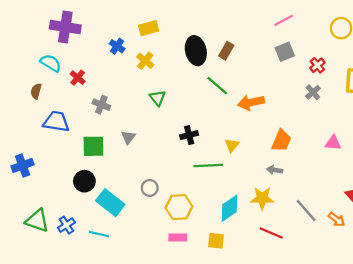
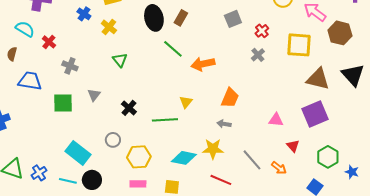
black cross: (189, 135) -> (129, 108), moved, turned -35
pink triangle: (333, 143) -> (276, 120), moved
black circle: (84, 181) -> (92, 180), moved
cyan diamond: (230, 208) -> (184, 158), turned 45

